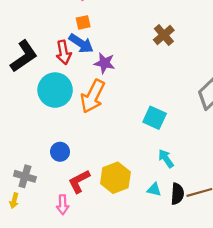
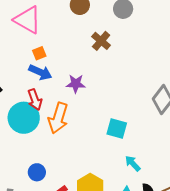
brown cross: (164, 35) -> (101, 41), moved
red arrow: (64, 52) -> (35, 100), moved
purple star: (104, 63) -> (76, 84), moved

